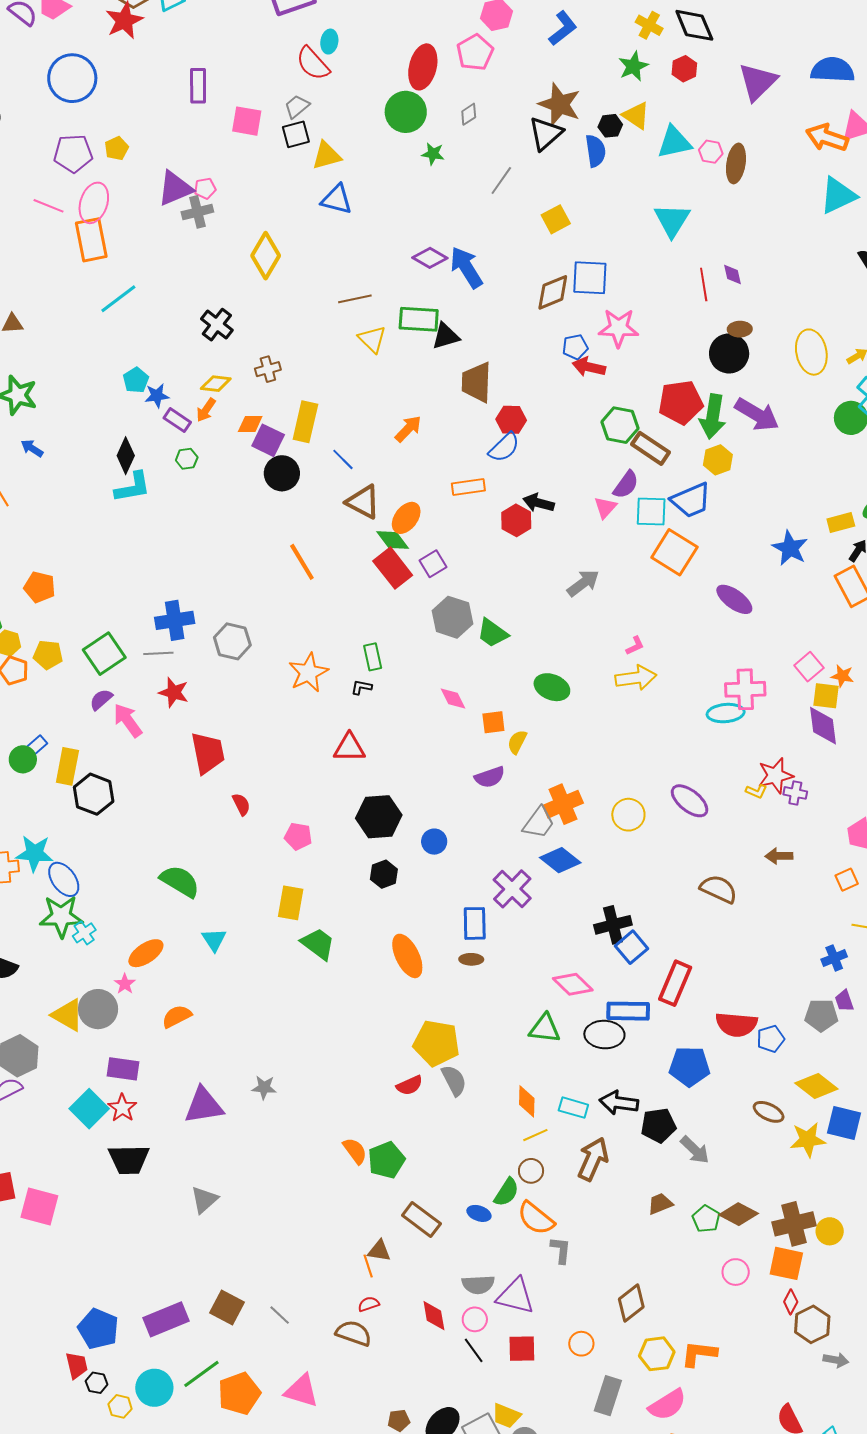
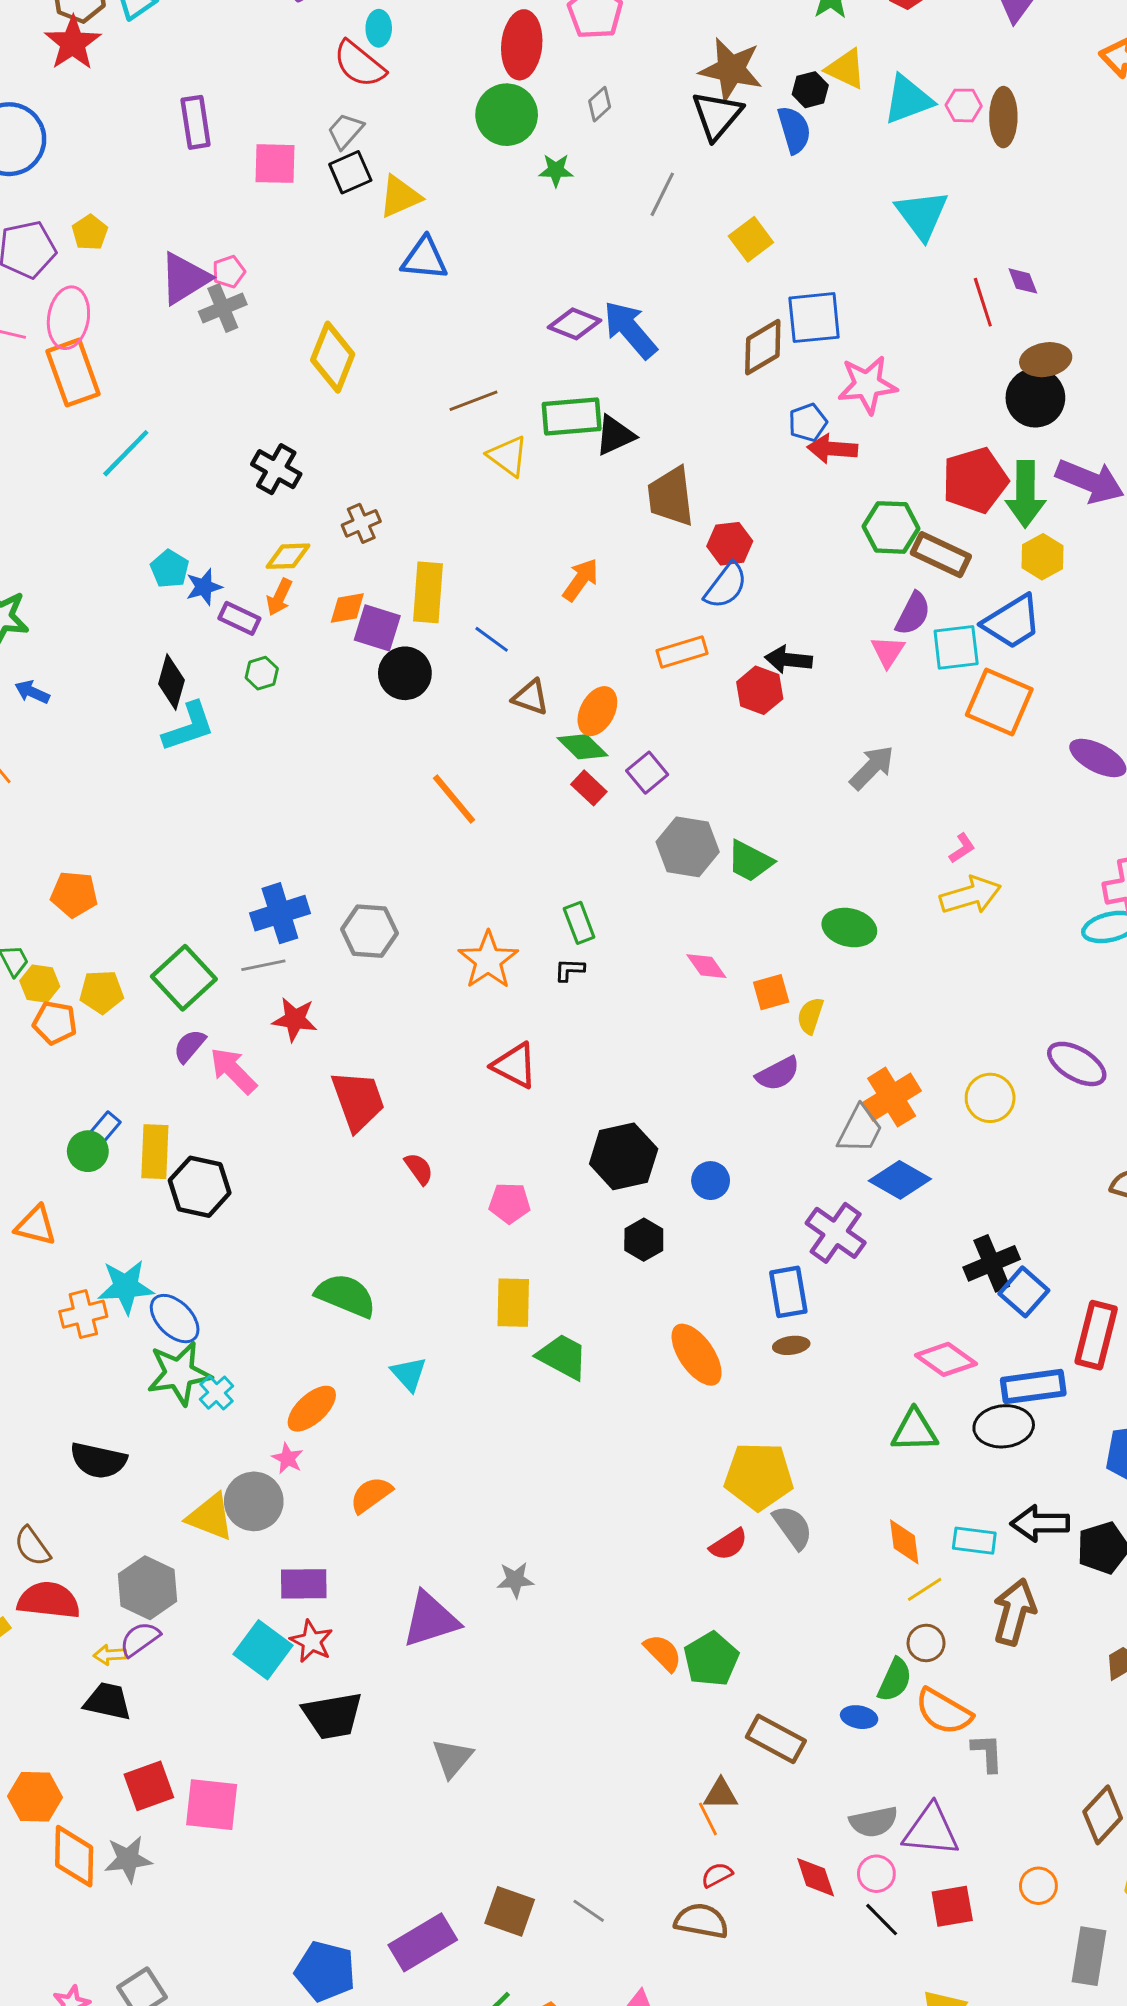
brown ellipse: (740, 329) -> (1046, 360), size x1.4
brown triangle: (363, 502) -> (531, 697), size x0.7
red rectangle: (393, 568) -> (589, 788), size x0.6
red triangle: (349, 748) -> (515, 1065), moved, turned 36

